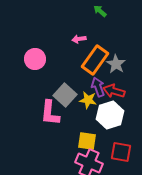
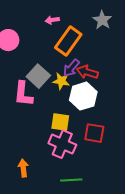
gray star: (116, 64) -> (102, 20), moved
purple arrow: (98, 87) -> (71, 68), turned -120

